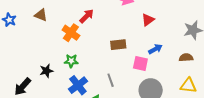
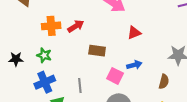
red arrow: (87, 16) -> (76, 26), moved
orange cross: (71, 33) -> (51, 26), turned 36
brown semicircle: (186, 58) -> (164, 82), turned 96

